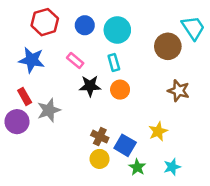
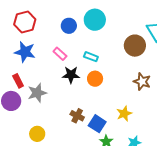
red hexagon: (45, 22) -> (25, 22), moved
cyan circle: (117, 30) -> (95, 20), moved
cyan rectangle: (114, 62) -> (91, 57), turned -56
yellow circle: (100, 159) -> (37, 134), moved

